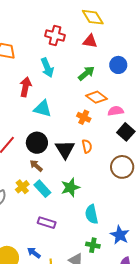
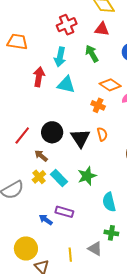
red cross: (55, 36) -> (67, 25), turned -36
cyan arrow: (47, 68) -> (60, 57), turned 36
green arrow: (86, 73) -> (92, 54), moved, turned -78
cyan triangle: (43, 109) -> (66, 85), moved
brown arrow: (36, 166) -> (41, 156), moved
blue arrow: (34, 253) -> (46, 220), moved

